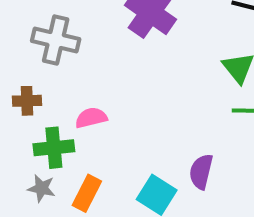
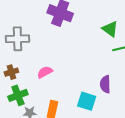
green cross: (54, 148) -> (18, 95), moved

